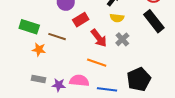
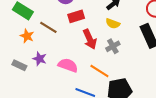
orange line: (97, 63) -> (99, 71), moved
pink semicircle: (79, 81) -> (68, 65), moved
purple star: (59, 85) -> (40, 59), moved

